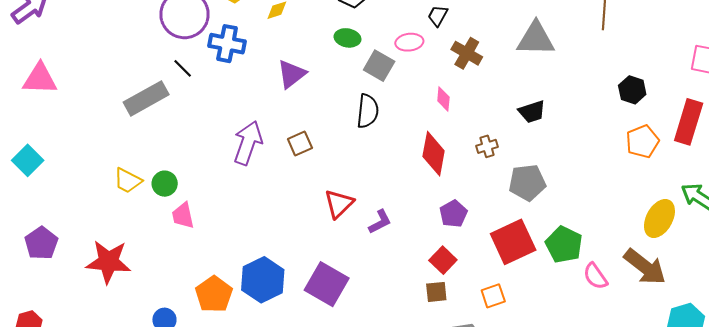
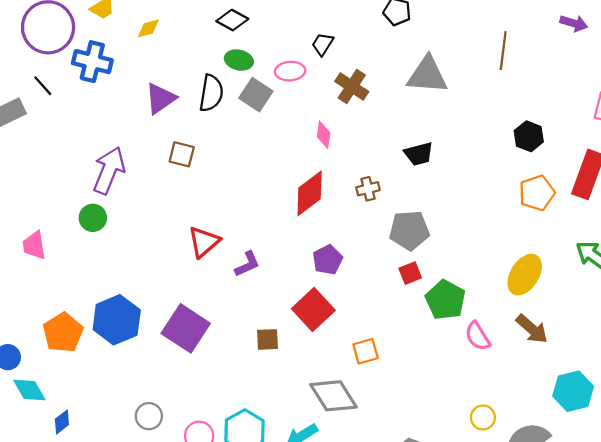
green ellipse: (347, 38) -> (239, 60), moved
black semicircle: (368, 111) -> (211, 93), moved
brown square: (300, 144) -> (182, 154), moved, turned 35
red diamond: (434, 154) -> (310, 193), turned 39
green circle: (165, 184) -> (93, 218), moved
yellow ellipse: (659, 218) -> (525, 275), moved
red square: (513, 242) -> (410, 273), moved, size x0.5
red square: (443, 260) -> (313, 310), size x1.4
brown arrow: (645, 267) -> (532, 329), size x0.7
brown square: (436, 292) -> (268, 339), moved

